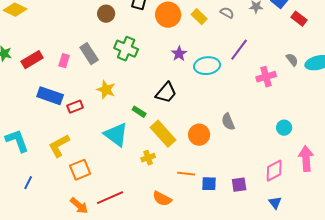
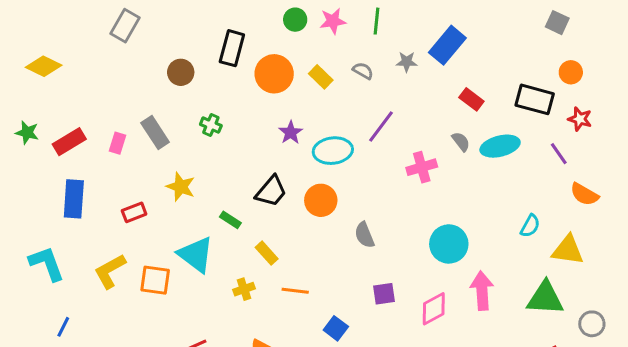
red rectangle: (299, 19) -> (471, 99), moved
green cross: (126, 49) -> (211, 125), size x0.6
blue rectangle: (50, 96) -> (74, 199), moved, turned 75
cyan circle: (284, 128) -> (449, 244), size x1.6
yellow rectangle: (163, 134) -> (267, 253), size x0.6
orange circle: (199, 135) -> (321, 200), moved
orange square: (80, 170) -> (155, 280), moved, turned 30
orange line: (186, 174) -> (295, 291), moved
blue square: (209, 184) -> (336, 328), turned 35
purple square: (239, 185) -> (384, 294), moved

